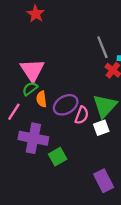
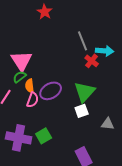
red star: (36, 14) -> (45, 12), moved
pink semicircle: (82, 115) -> (33, 100), moved
purple cross: (33, 138) -> (19, 138), moved

